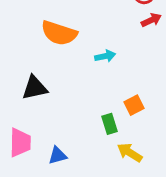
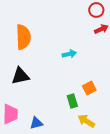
orange semicircle: (59, 33) -> (23, 37), moved, turned -110

